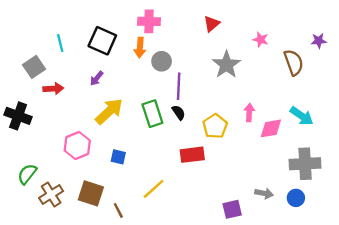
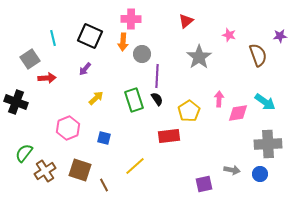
yellow arrow: (109, 111) -> (96, 98), size x0.6

